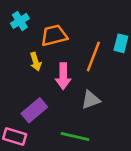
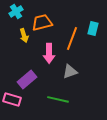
yellow arrow: (36, 62) -> (24, 35), moved

